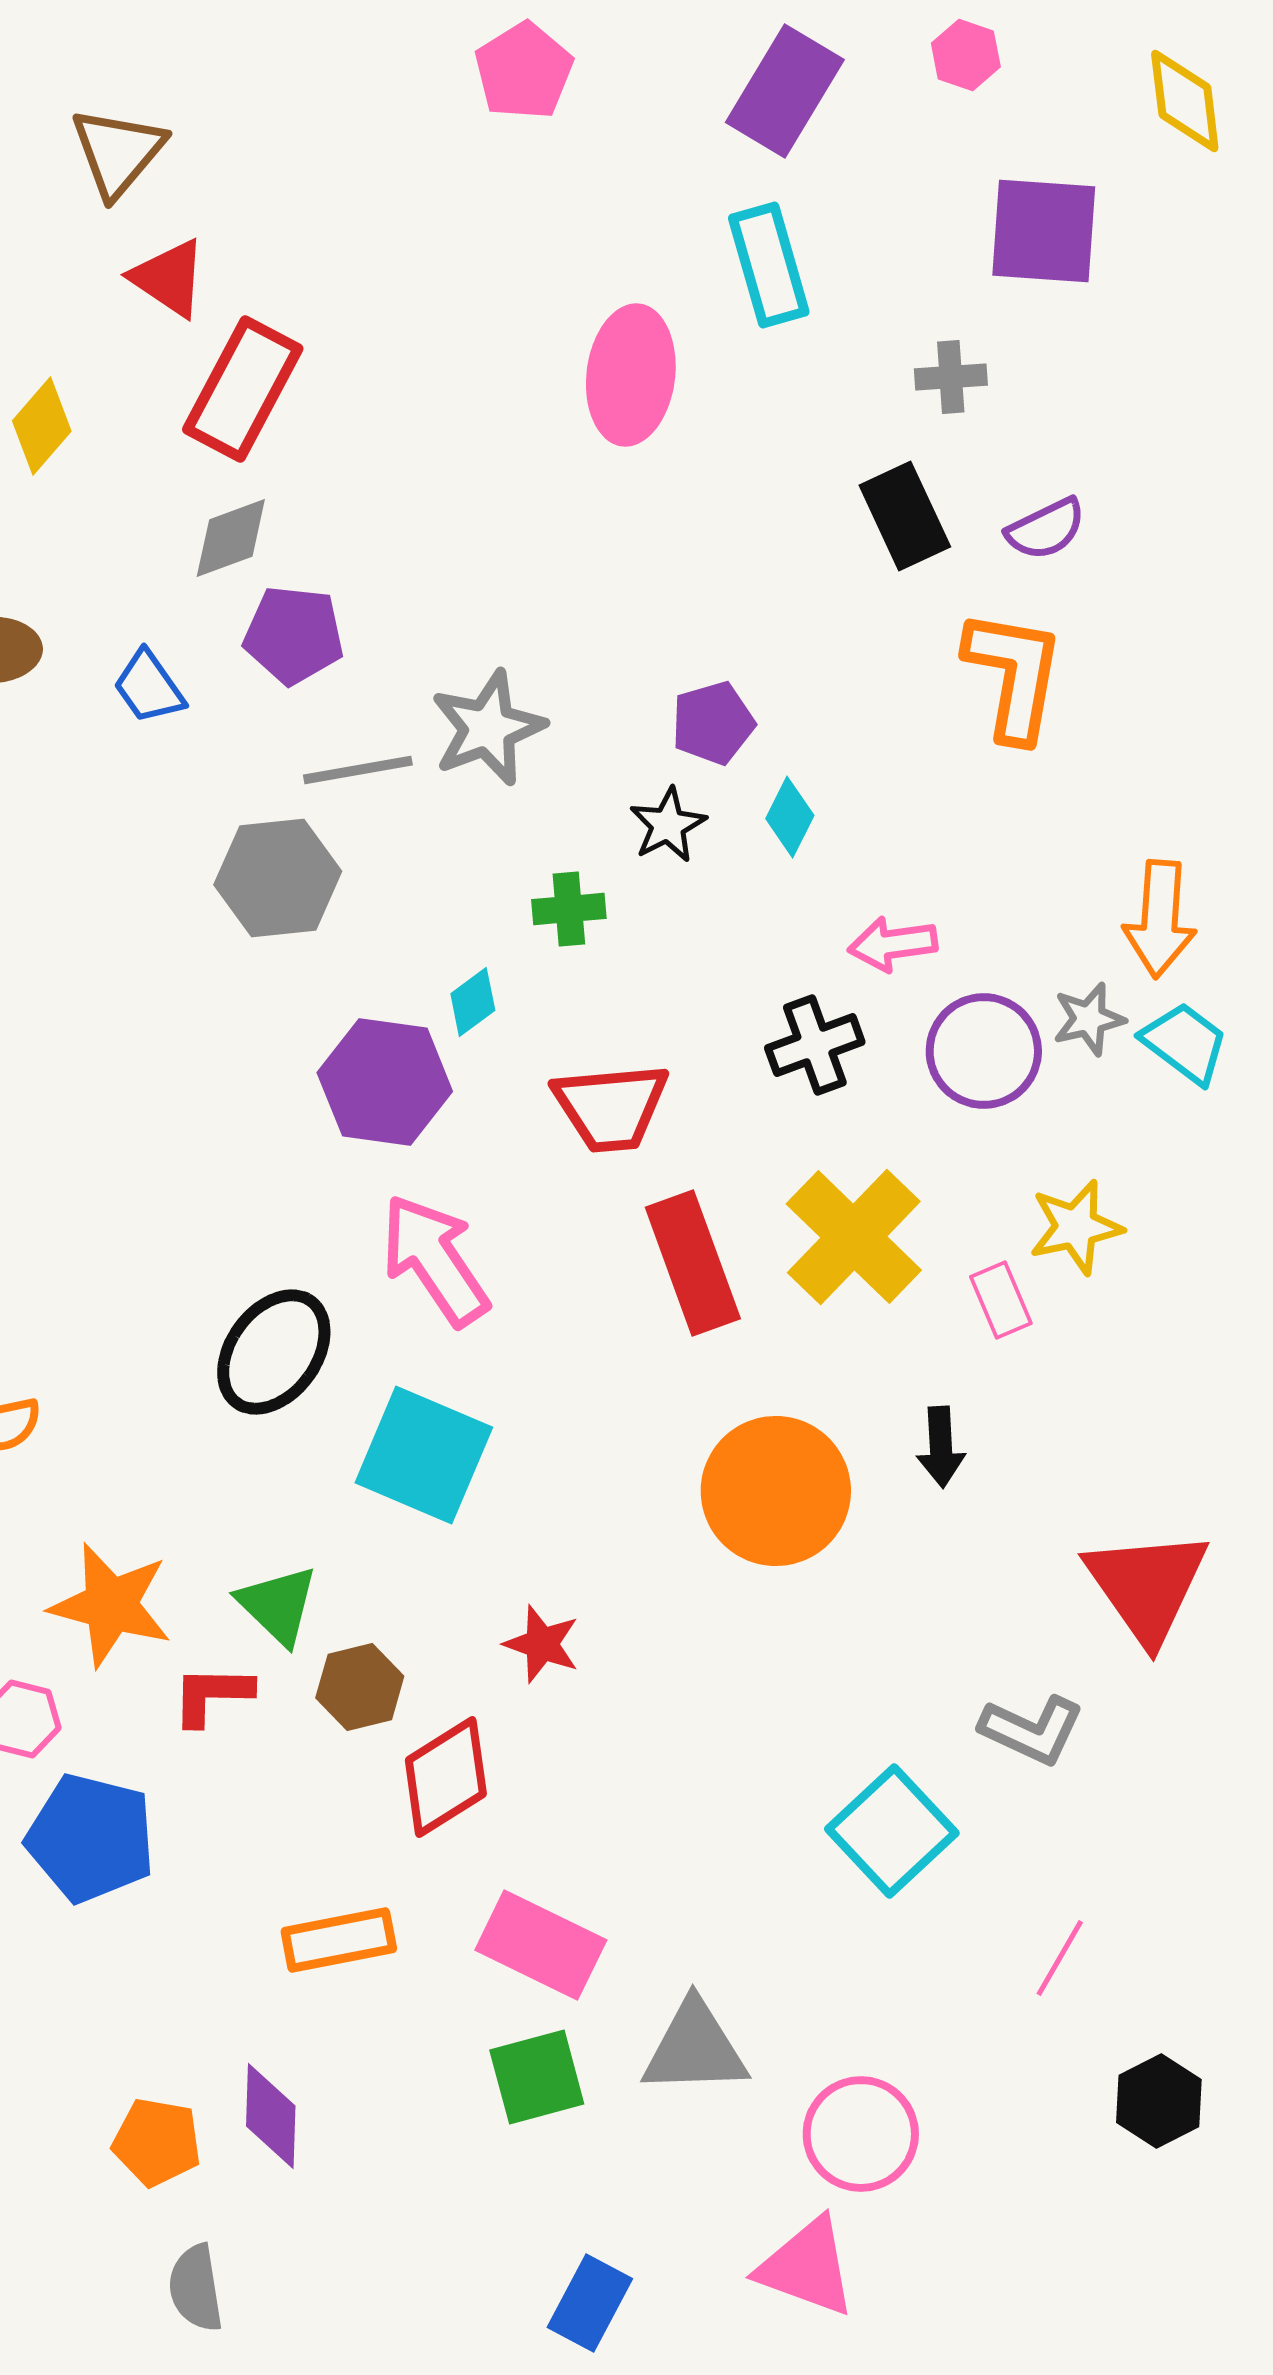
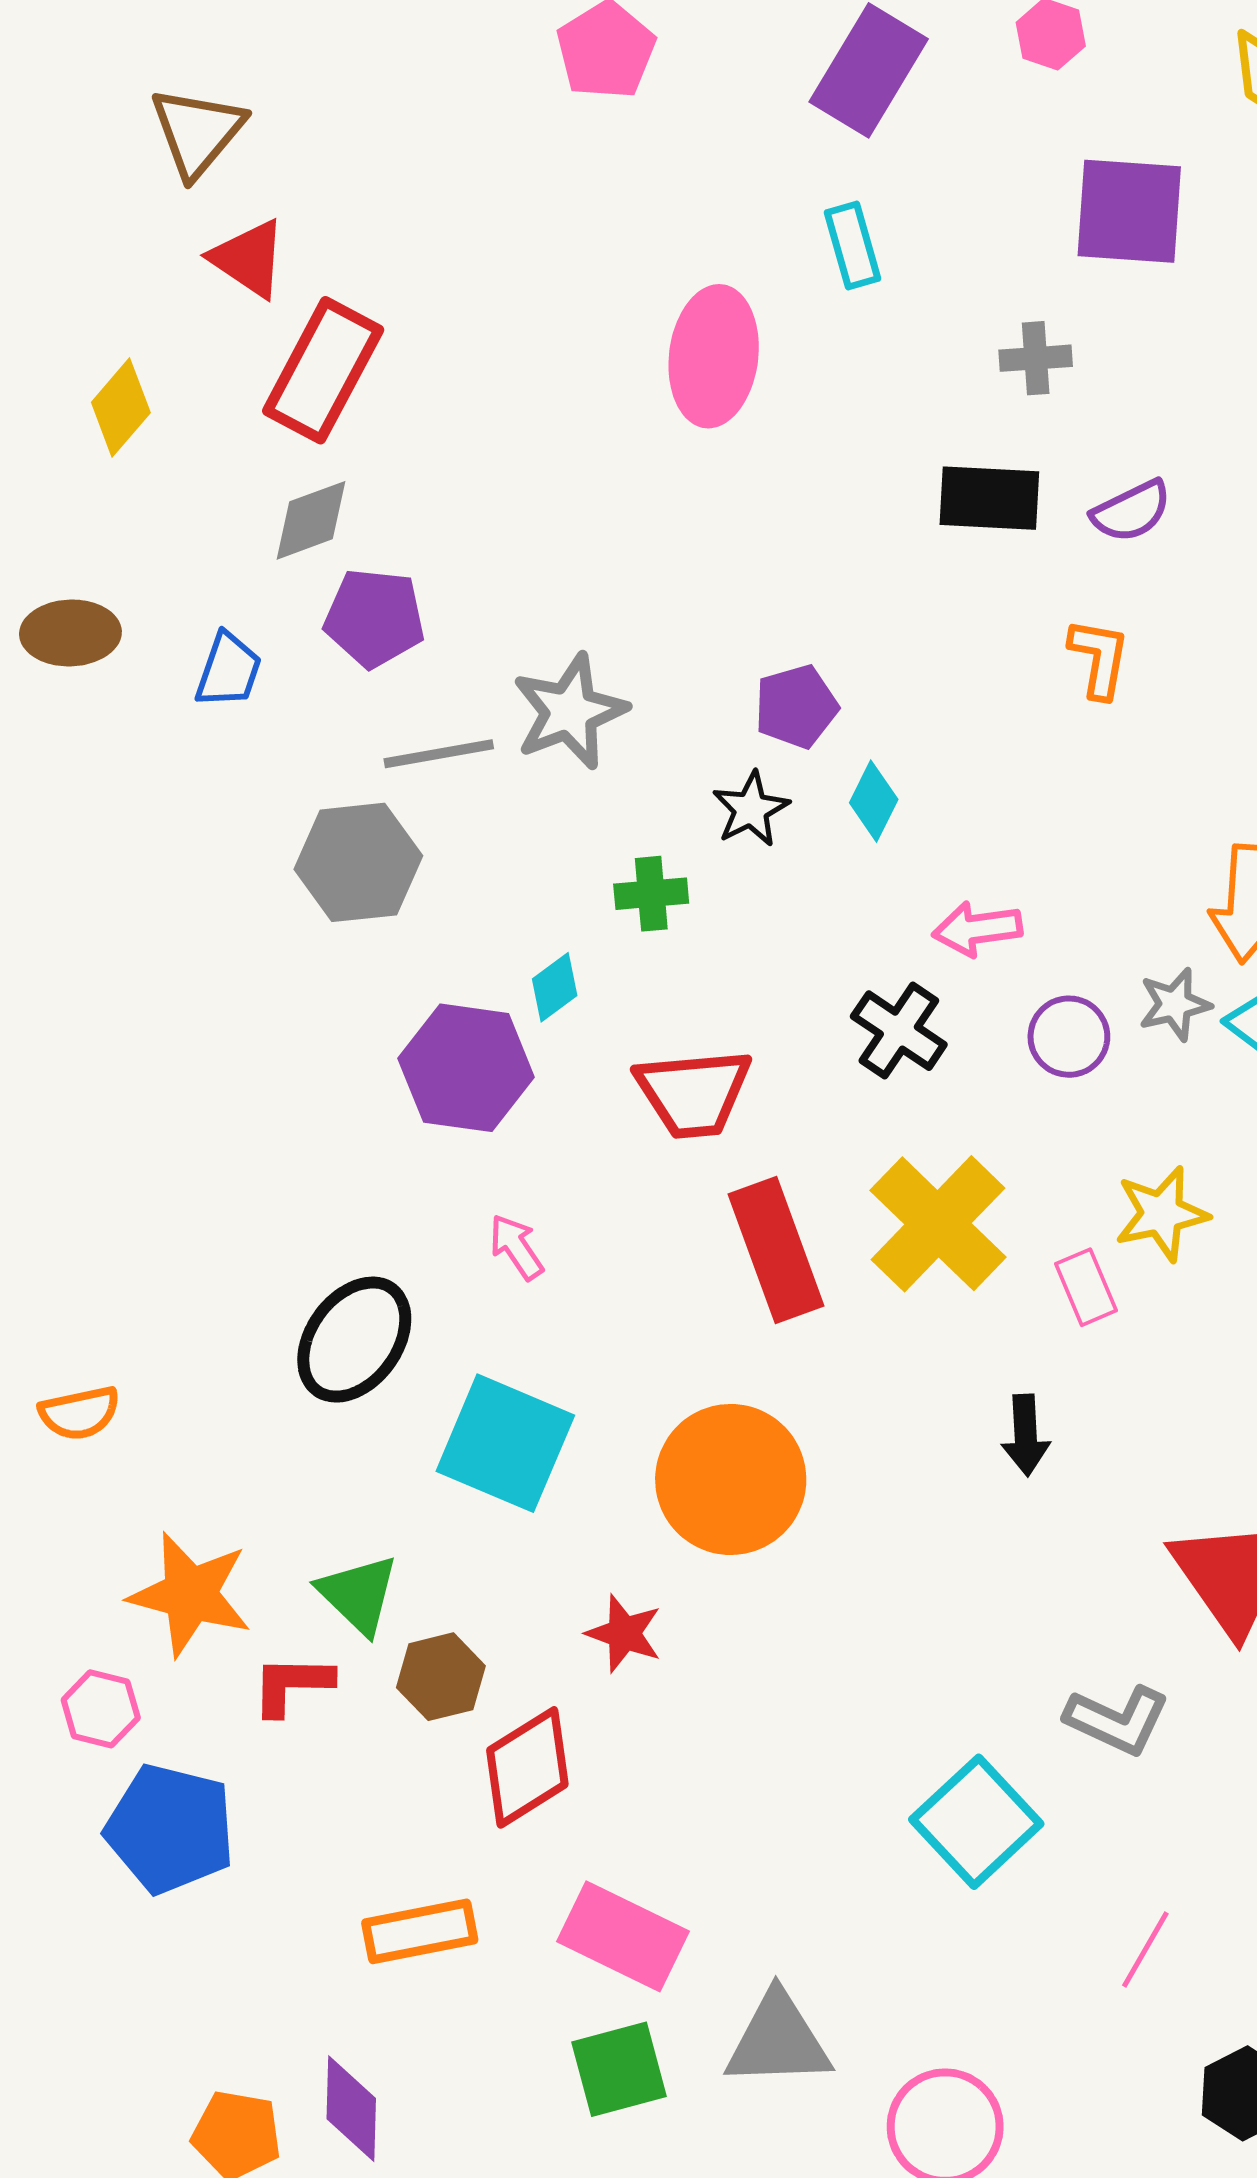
cyan rectangle: (769, 265) -> (853, 245), size x0.7
black rectangle: (905, 516) -> (989, 498), turned -62
orange L-shape: (1014, 675) -> (1099, 658), size x0.6
blue trapezoid: (149, 687) -> (228, 670), turned -126
black cross: (815, 1045) -> (899, 1031), turned -36
purple circle: (984, 1051) -> (1069, 1037), size x0.7
pink arrow: (435, 1260) -> (516, 1247), size x0.5
orange circle: (776, 1491) -> (731, 1479), moved

